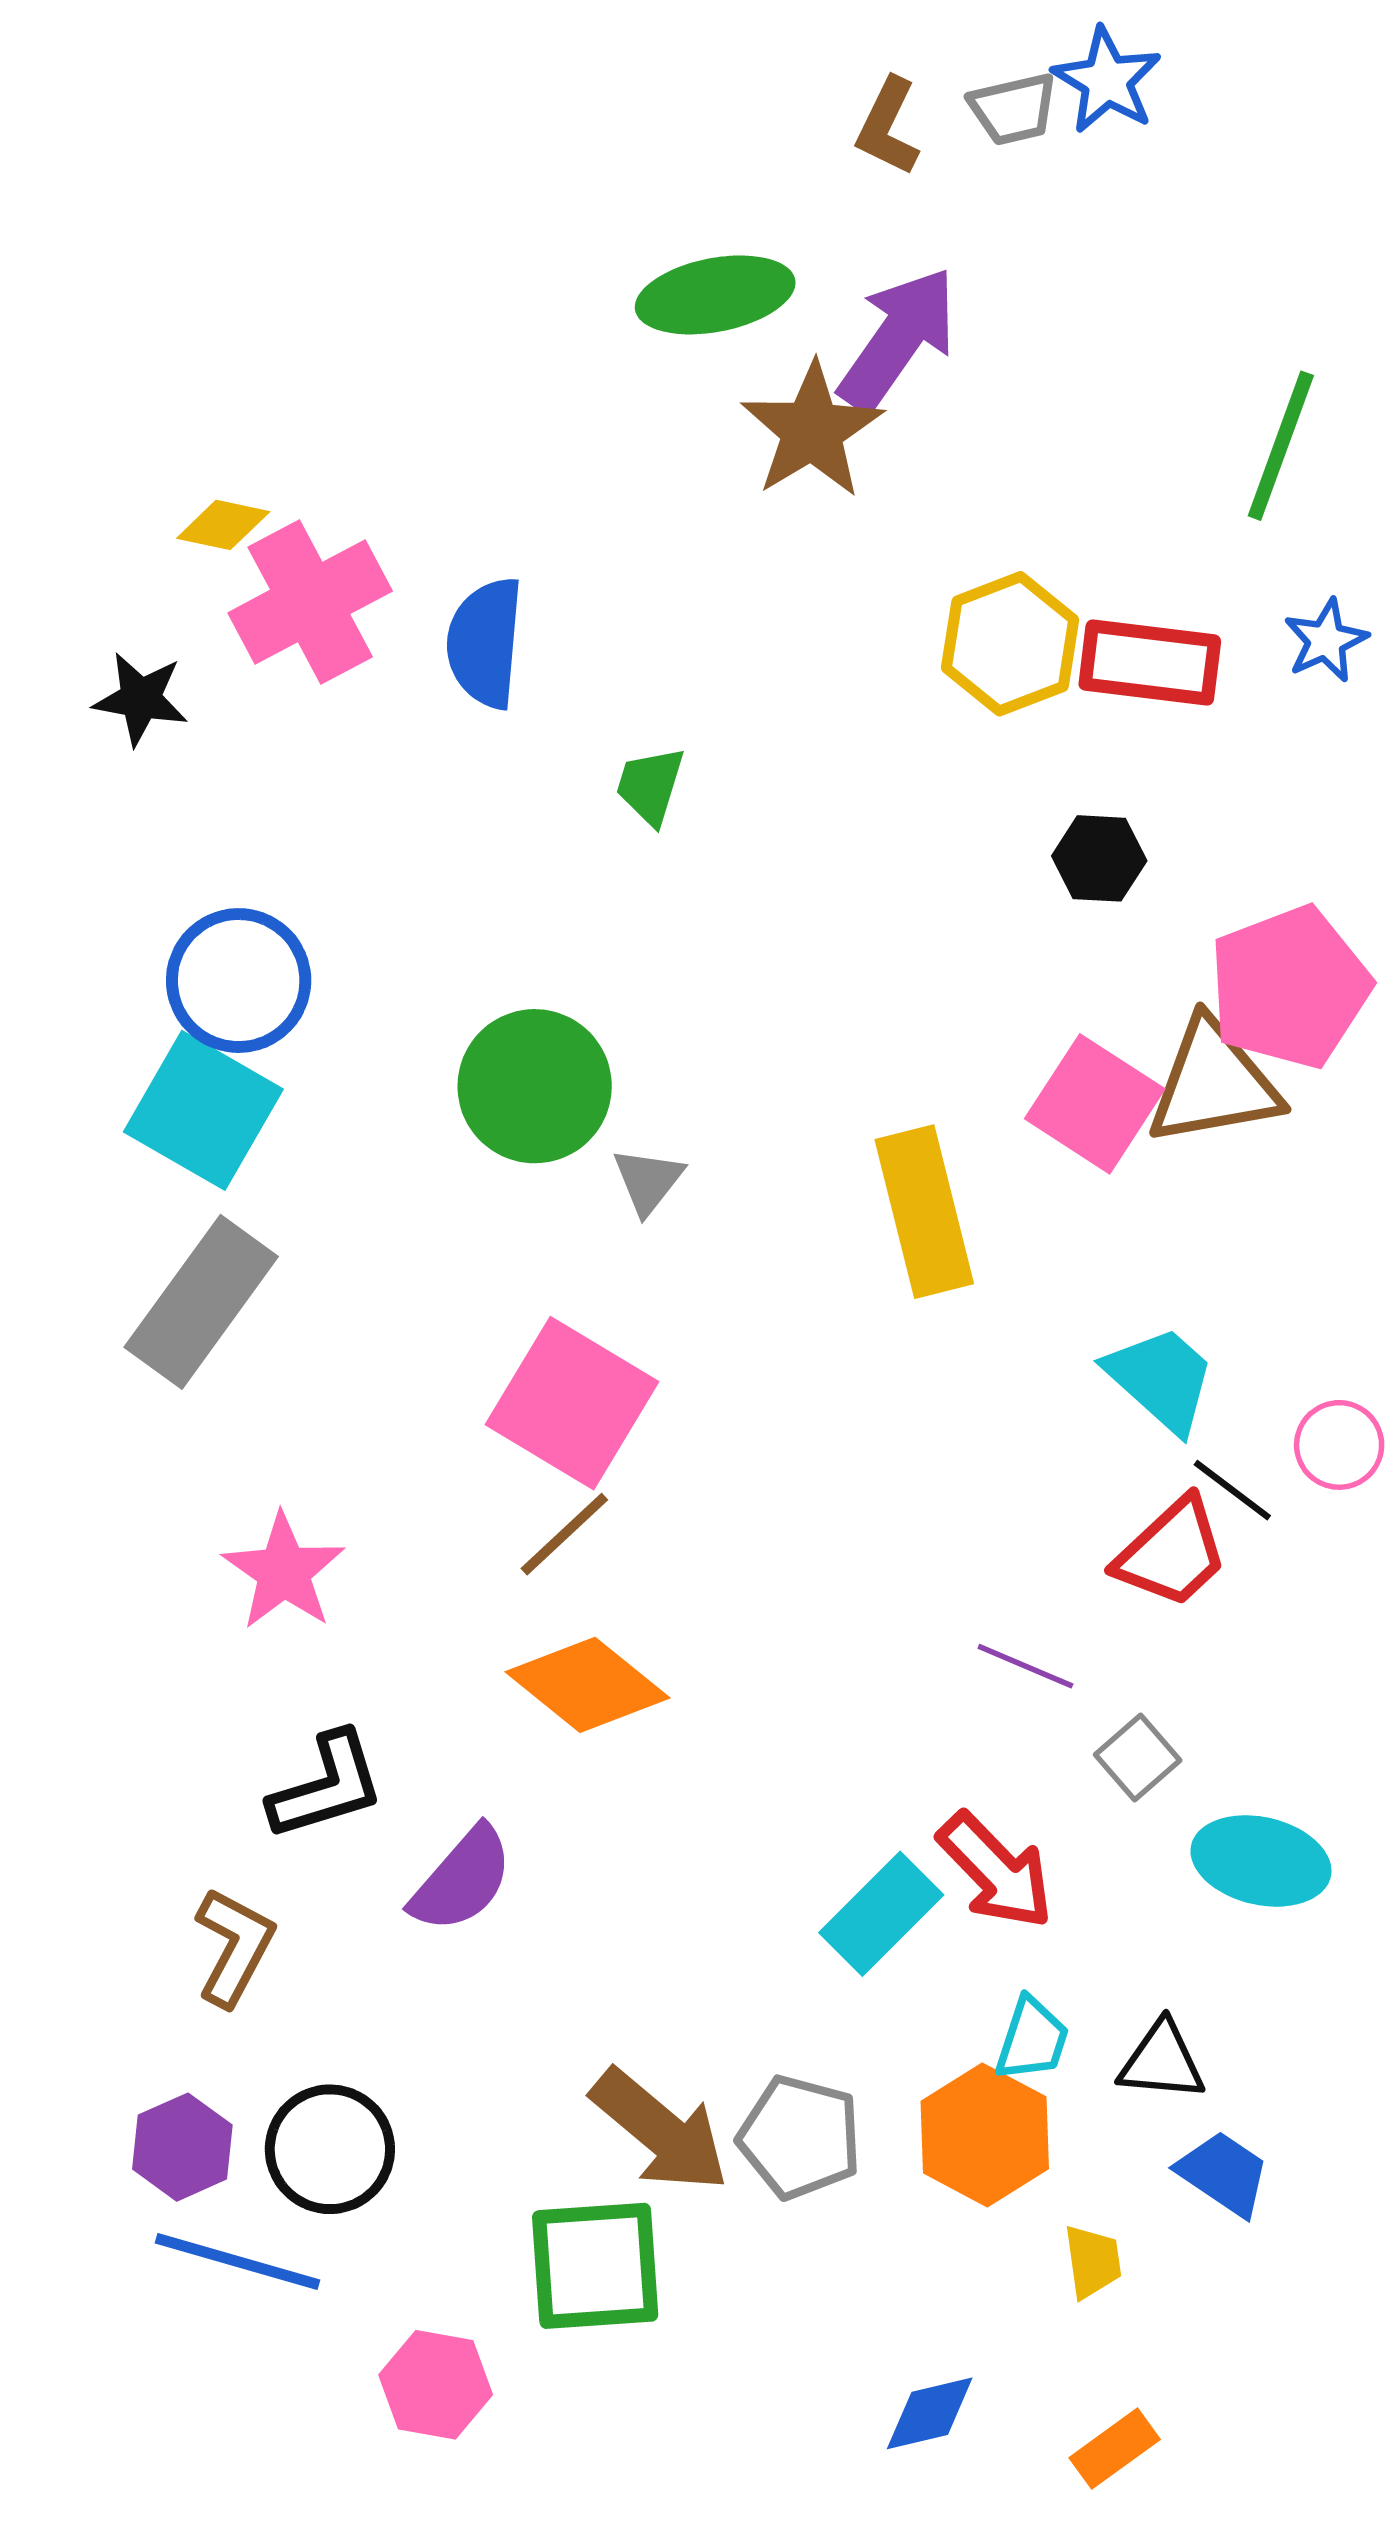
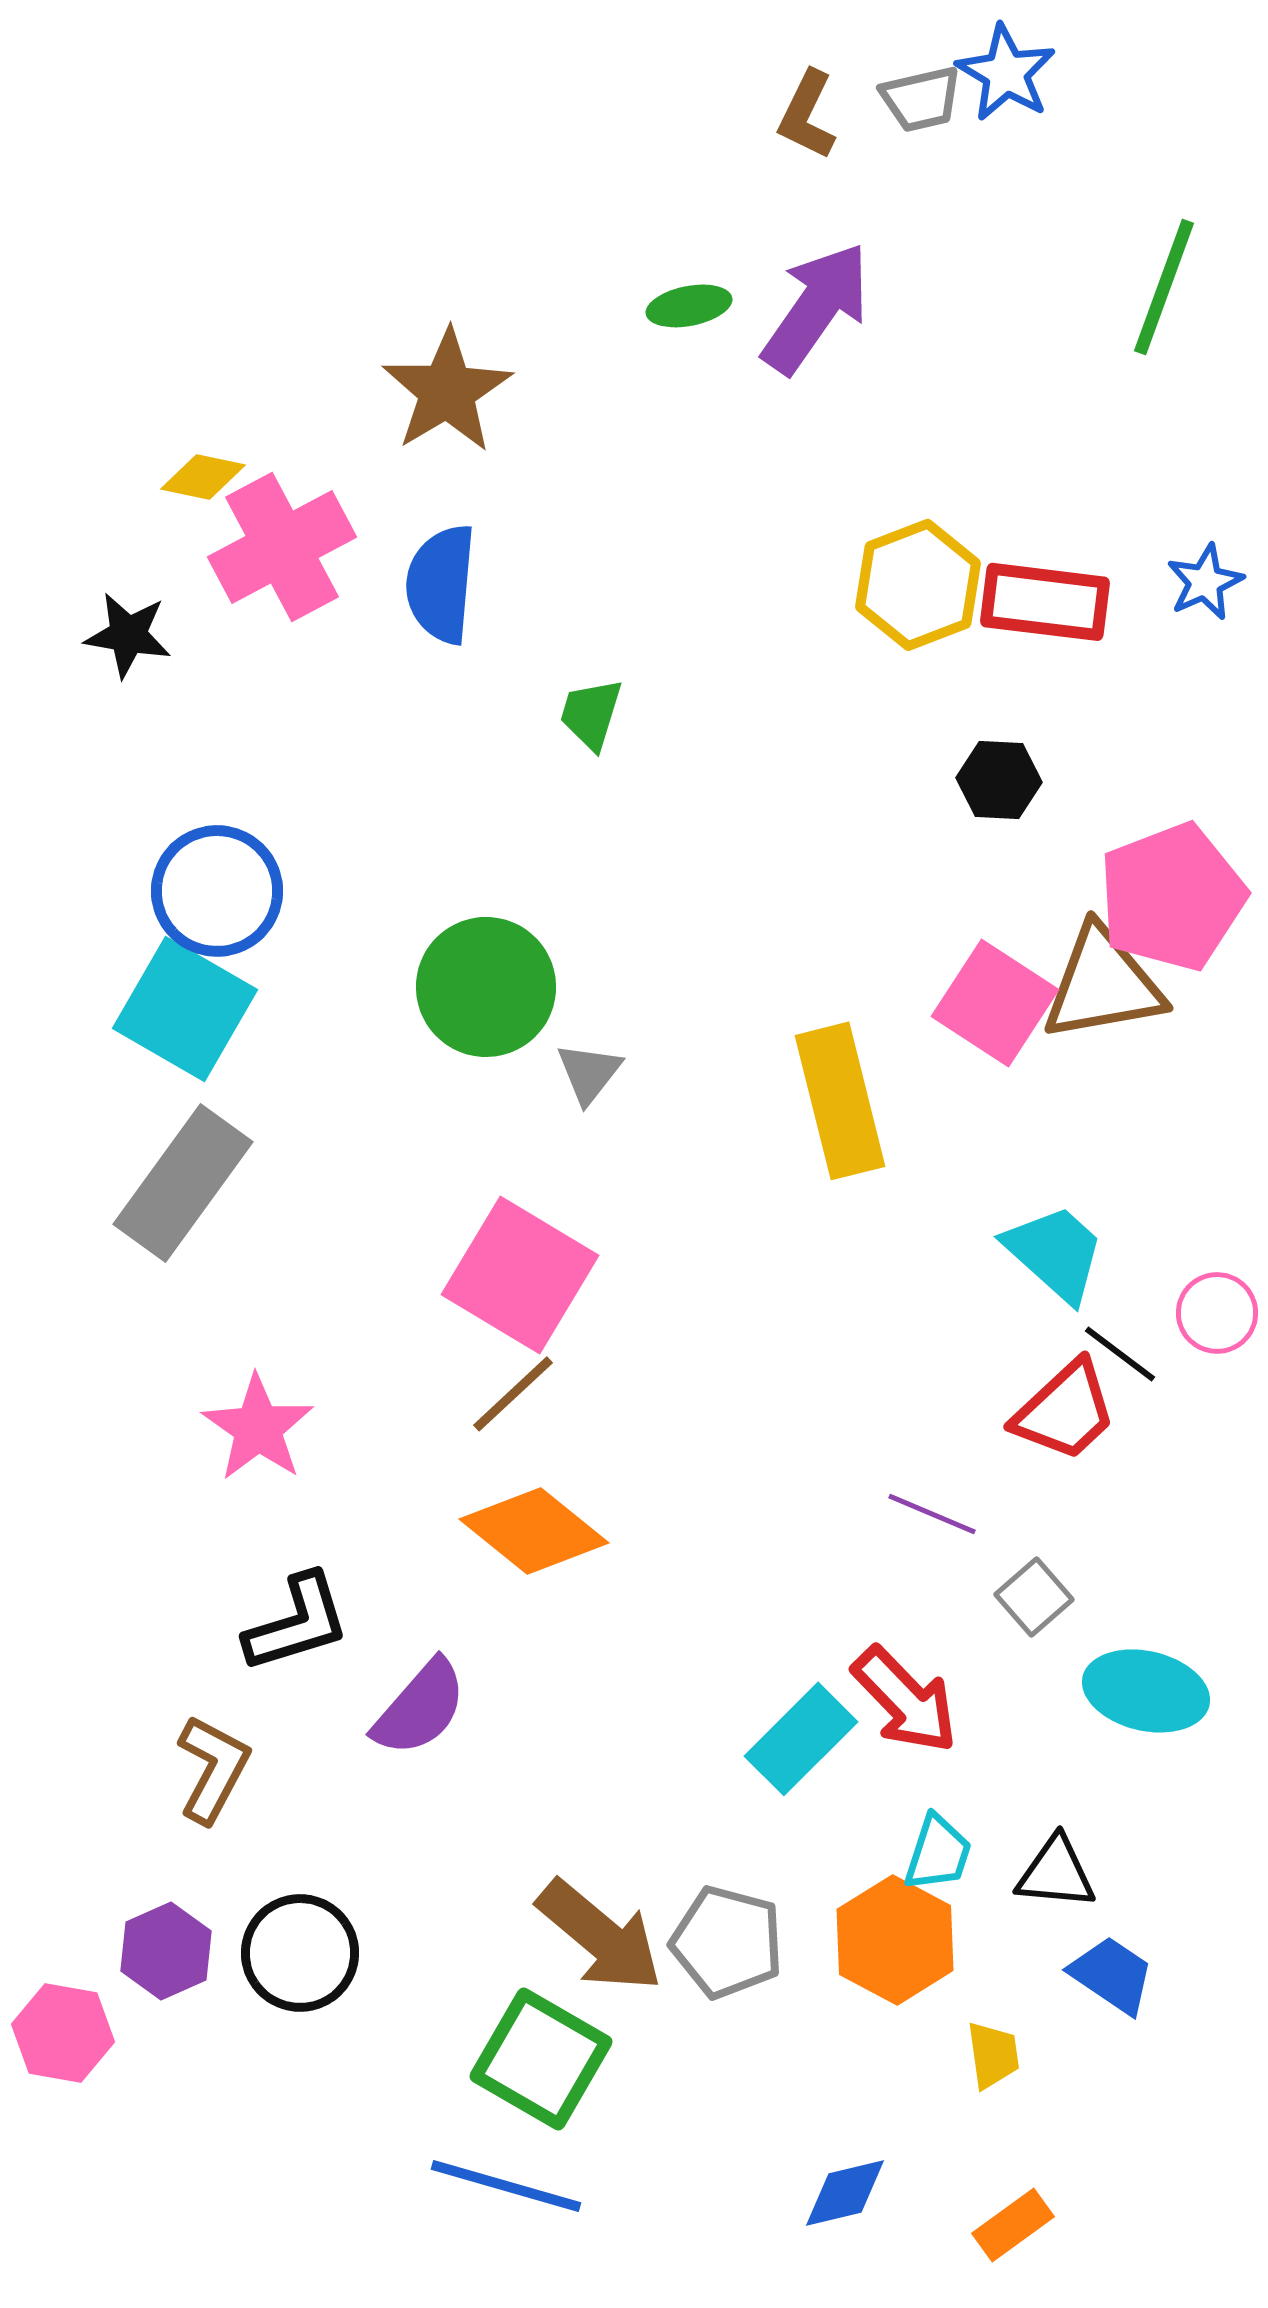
green ellipse: (715, 295) -> (689, 306), moved, size x0.6
brown star: (812, 430) -> (447, 391), moved
green line: (1281, 446) -> (1164, 287), moved
blue line: (237, 2262) -> (506, 2186), moved
green square: (595, 2266) -> (541, 2059), turned 34
pink hexagon: (436, 2385) -> (63, 2033), moved

